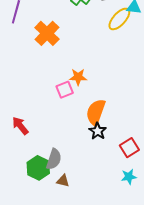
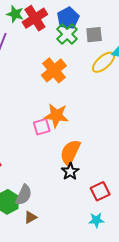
orange cross: (47, 33) -> (54, 70), moved
orange star: (78, 77) -> (56, 116), size x1.4
brown triangle: (63, 181) -> (30, 217), turned -48

